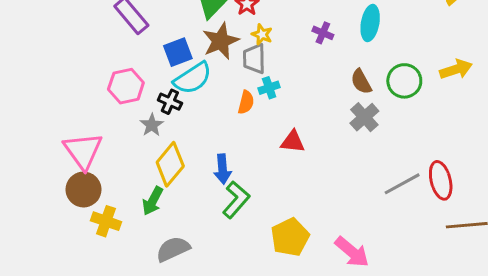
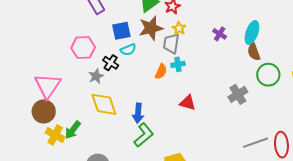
cyan semicircle: (193, 78) -> (128, 50), size x0.6
brown semicircle: (361, 82) -> (254, 52), moved
yellow diamond: (170, 164) -> (104, 104), turned -68
green arrow: (153, 201) -> (73, 130), moved

